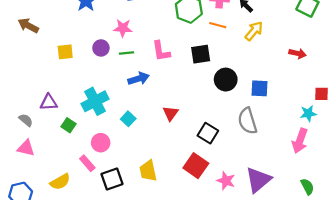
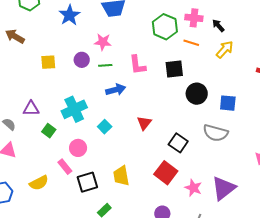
gray semicircle: (247, 121) -> (215, 133), turned -60

